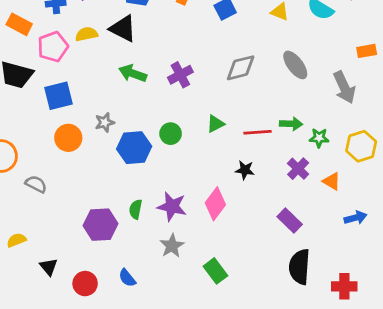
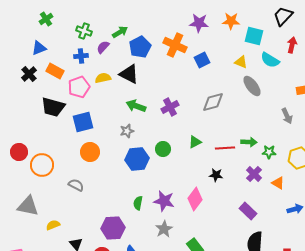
gray ellipse: (295, 65) -> (252, 86), moved
gray arrow: (344, 87) -> (287, 116), size x0.7
gray star: (105, 122) -> (127, 131), moved
gray semicircle: (36, 184) -> (76, 185), moved
purple hexagon: (100, 225) -> (113, 228), moved

